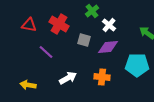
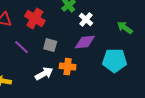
gray square: (84, 40) -> (50, 45), moved
orange cross: (102, 77) -> (68, 67), moved

